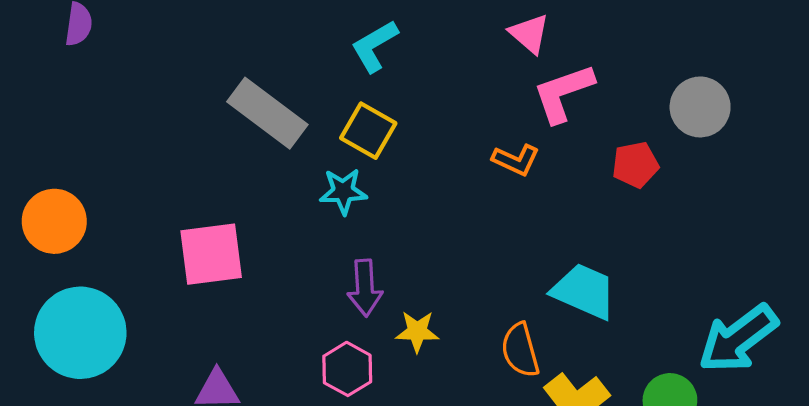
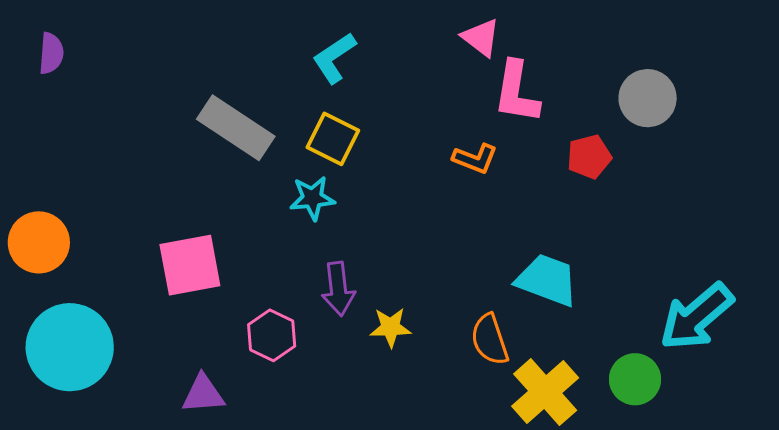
pink L-shape: (563, 93) -> (516, 92), turned -58
pink hexagon: (347, 369) -> (272, 335), moved

